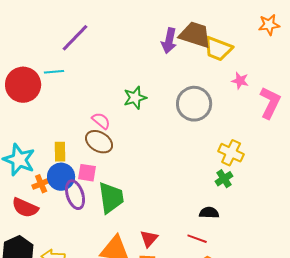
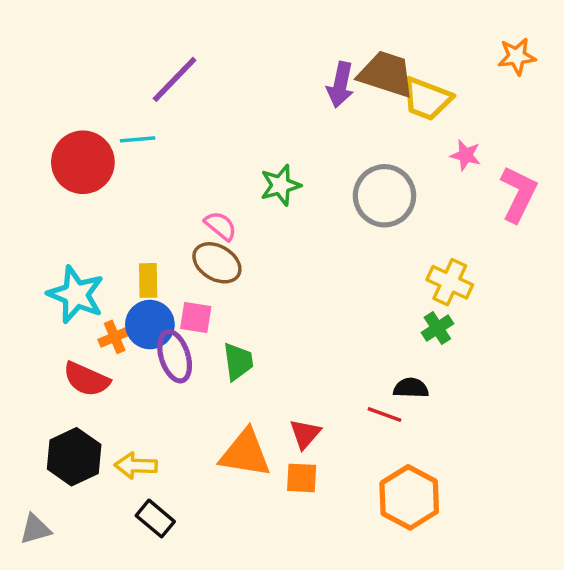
green trapezoid: (111, 198) -> (238, 362), size x0.7
red line: (197, 239) -> (384, 414), moved

